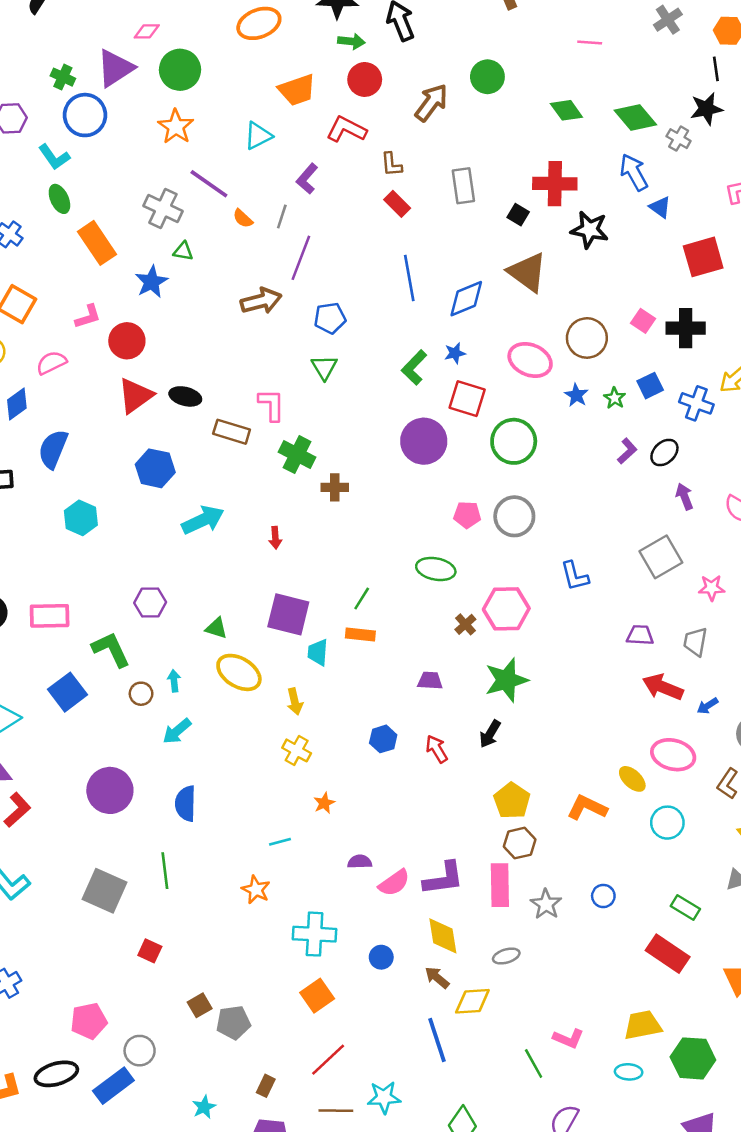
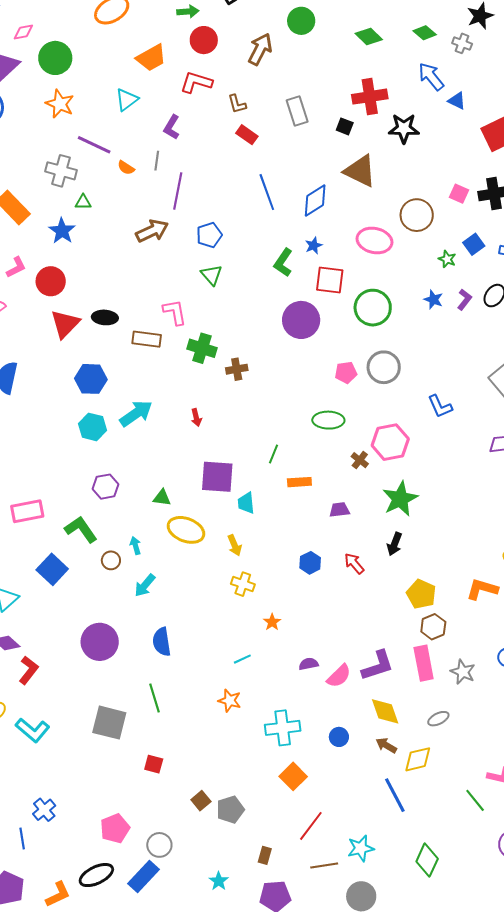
green diamond: (635, 118) -> (425, 33), size x0.7
blue star: (576, 395) -> (433, 300), moved
cyan hexagon: (81, 518) -> (93, 427), moved
orange rectangle: (360, 635) -> (299, 482), moved

